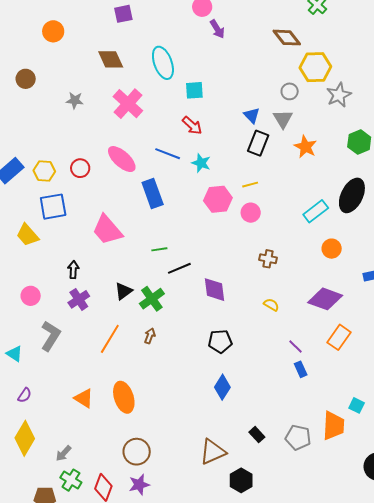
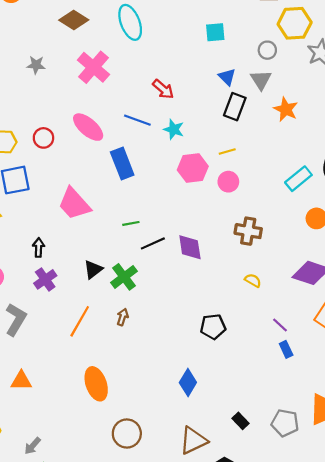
brown diamond: (111, 59) -> (74, 20), turned -32
cyan square: (194, 90) -> (215, 32), moved
brown cross: (268, 259) -> (248, 231), size x1.4
purple diamond: (214, 290) -> (190, 247), moved
black pentagon: (220, 341) -> (213, 327), moved
blue diamond: (222, 387) -> (188, 383), moved
orange triangle: (84, 398) -> (21, 381), moved, turned -30
brown circle: (137, 452) -> (127, 433), moved

